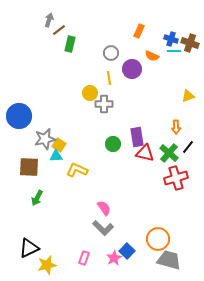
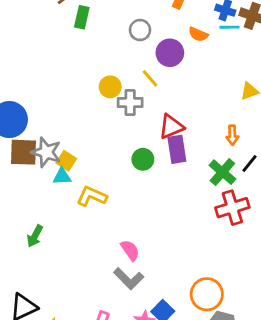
yellow line: (109, 78) -> (150, 78), moved, turned -32
gray star: (45, 139) -> (46, 152), turned 30
red triangle: (145, 153) -> (171, 127), moved, turned -36
brown square: (29, 167) -> (24, 152), moved

